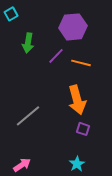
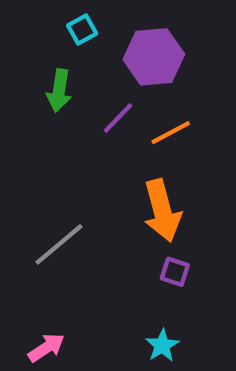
cyan square: (11, 14) -> (82, 29), moved
orange line: (81, 63) -> (171, 133), turned -42

